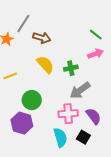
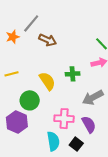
yellow semicircle: (45, 65) -> (47, 81), moved
gray arrow: (80, 90) -> (93, 98), moved

